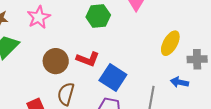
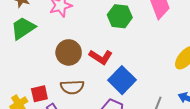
brown semicircle: (66, 94) -> (72, 87), turned -120

